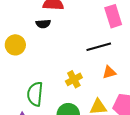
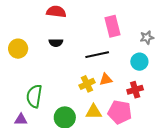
black semicircle: (43, 24) -> (56, 43), moved
yellow cross: (74, 79) -> (87, 84), moved

